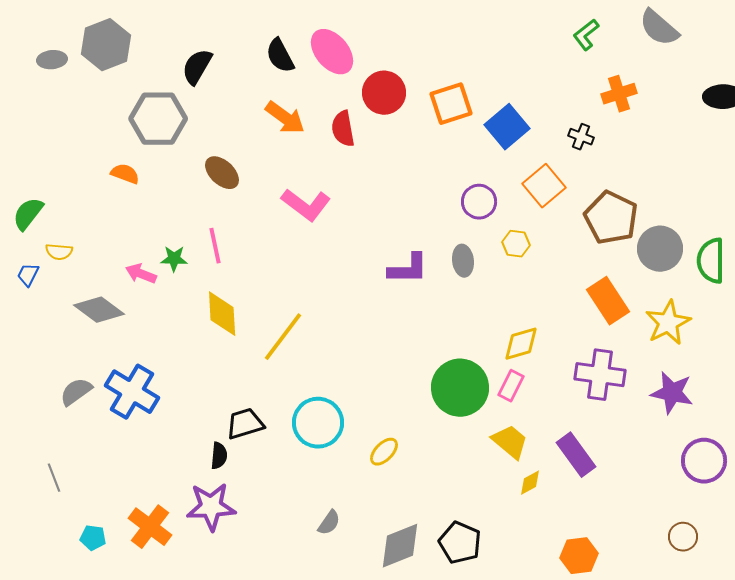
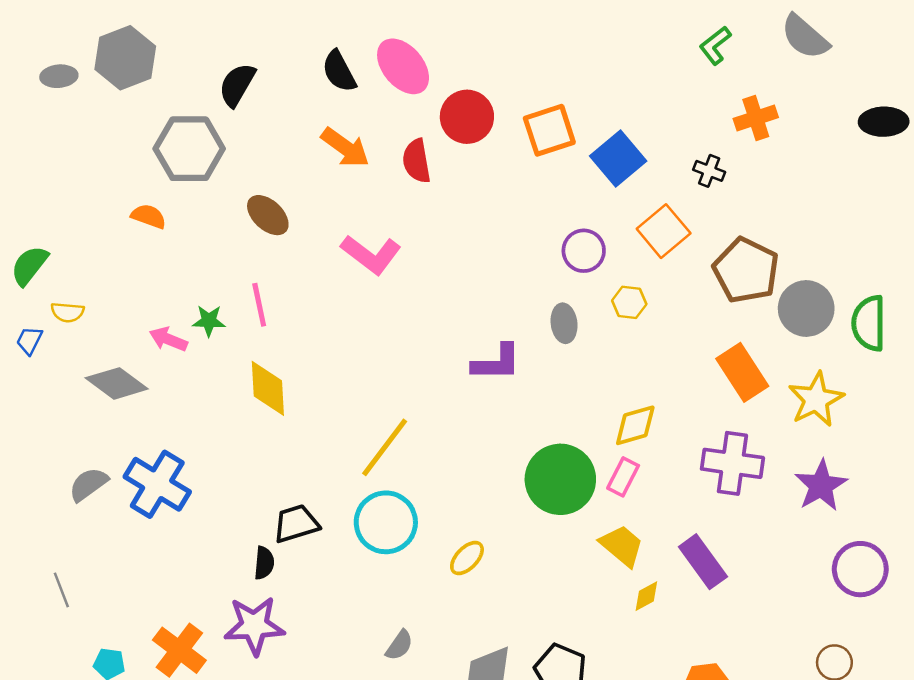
purple L-shape: (408, 269) -> (496, 363), moved
yellow line: (283, 337) -> (385, 447), moved
purple star: (672, 393) -> (821, 485), turned 30

